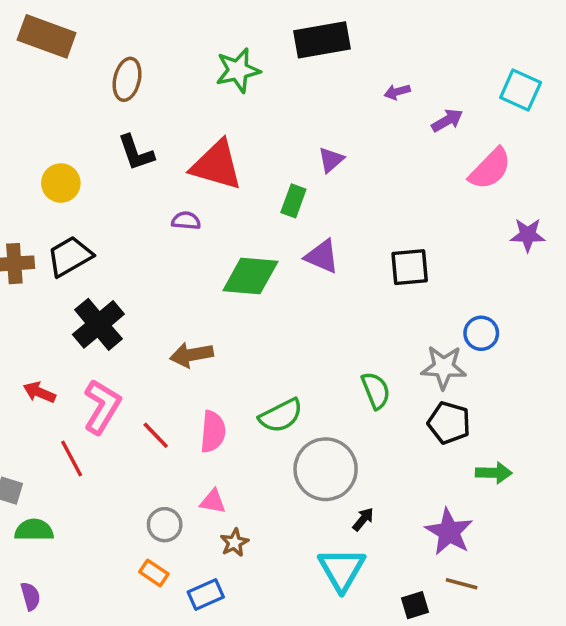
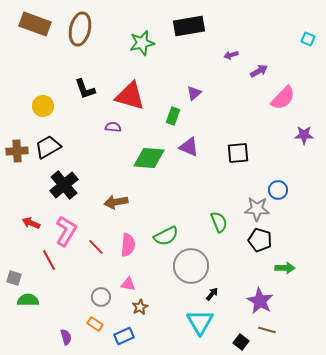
brown ellipse: (127, 79) -> (80, 29), moved, size x1.4
cyan square: (521, 90) -> (308, 39), moved, size x0.6
purple semicircle: (30, 596) -> (66, 337), moved
black square: (415, 605) -> (241, 342), turned -35

